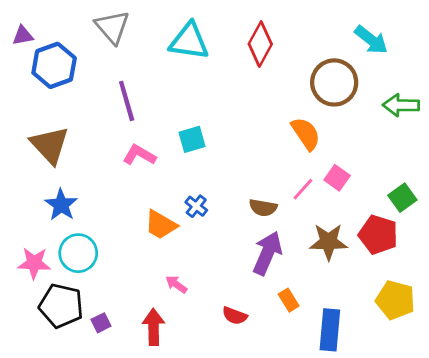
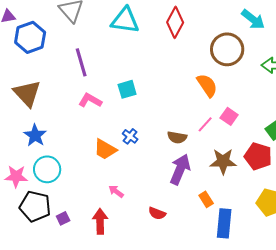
orange rectangle: (289, 300) -> (206, 199), moved

